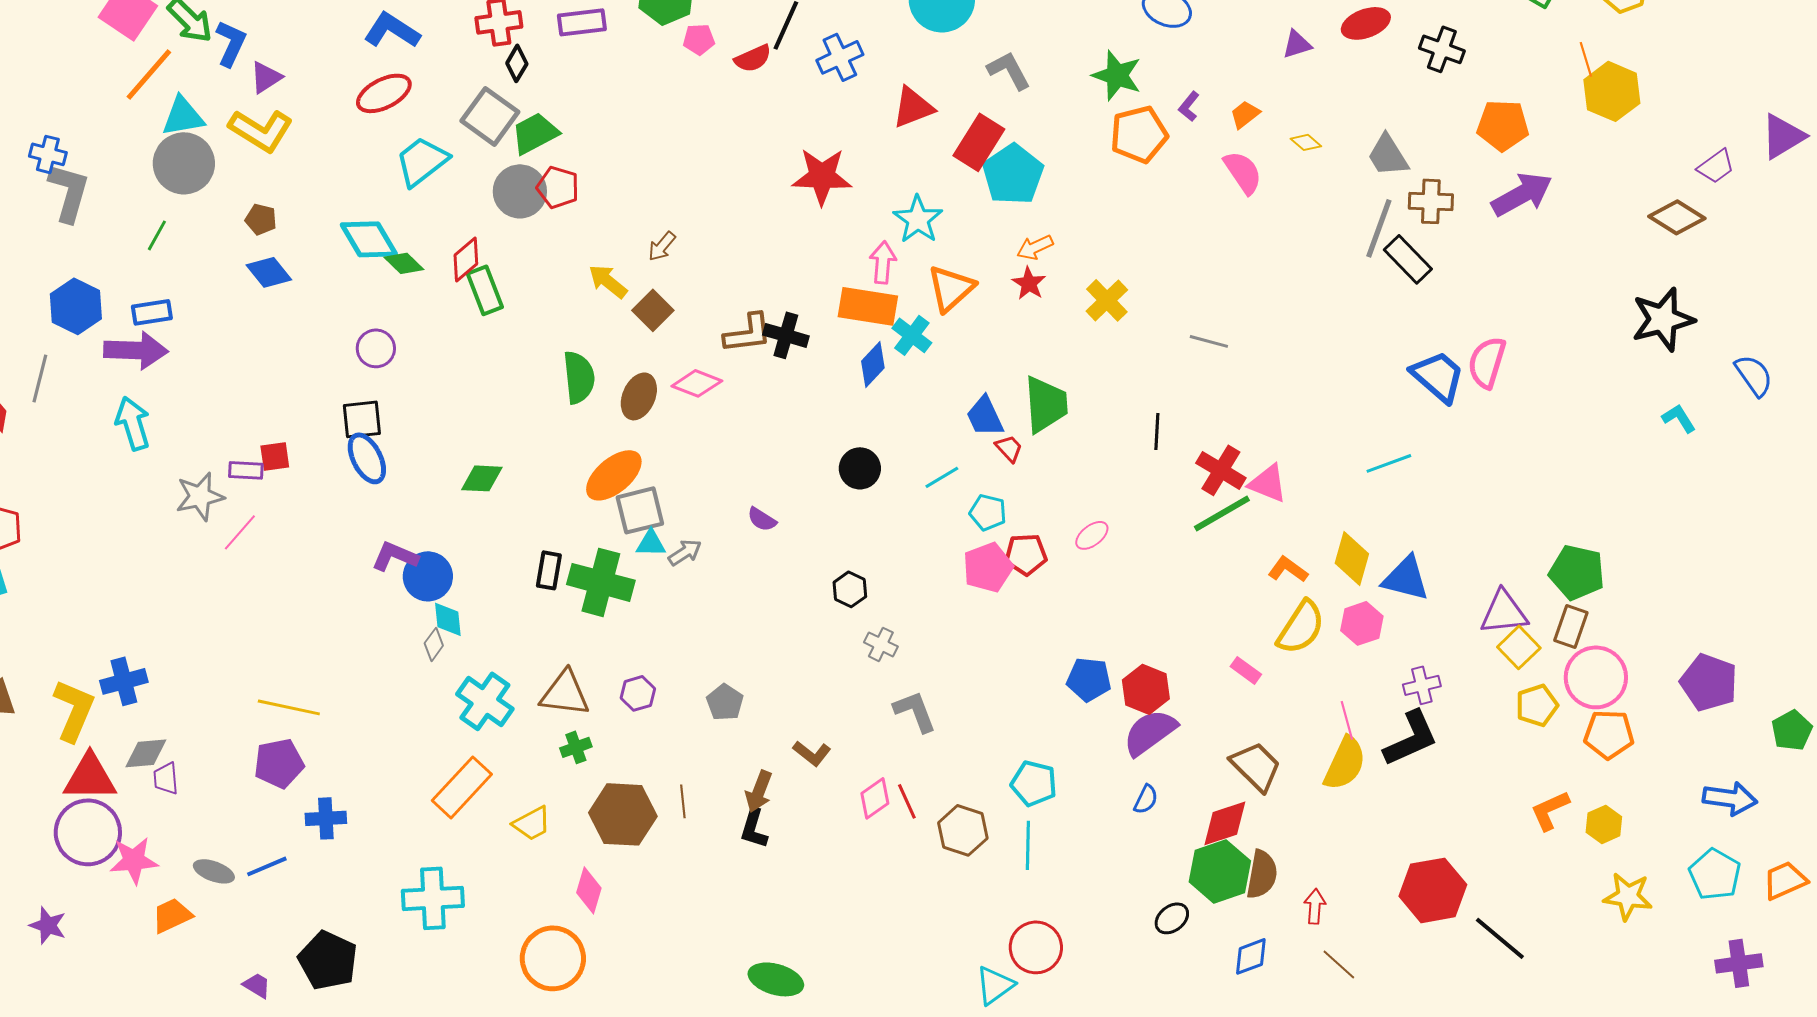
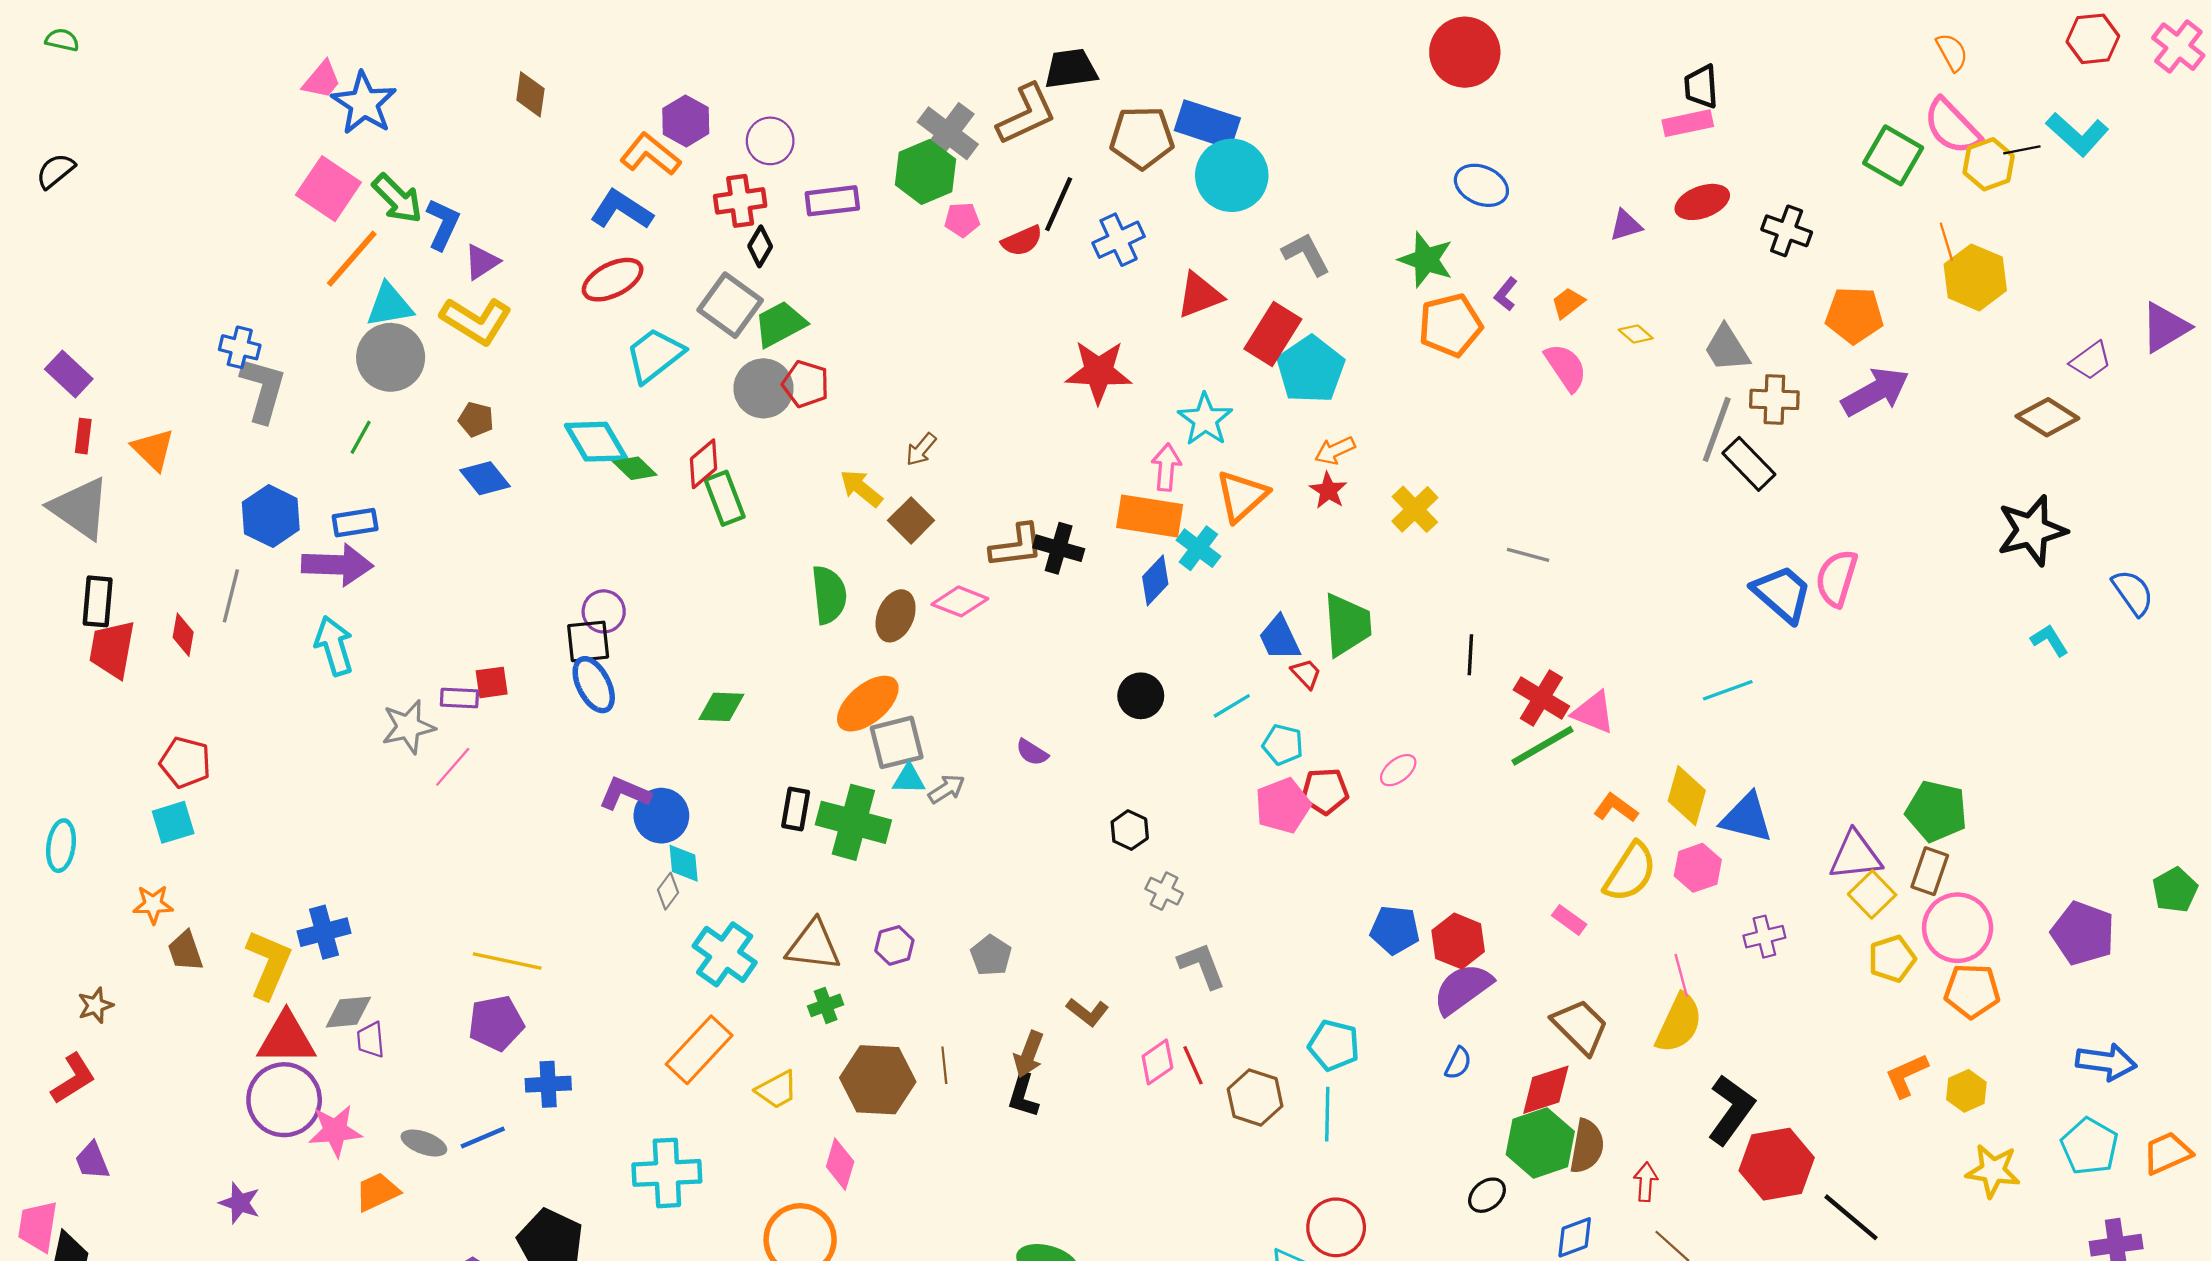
purple circle: (376, 348) -> (604, 611), moved
green pentagon: (1792, 730) -> (2175, 890), moved
black L-shape: (1411, 738) -> (1731, 1110), moved, turned -30

